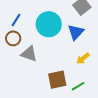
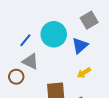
blue line: (16, 20) -> (25, 40), moved
brown circle: (13, 38) -> (16, 77), moved

